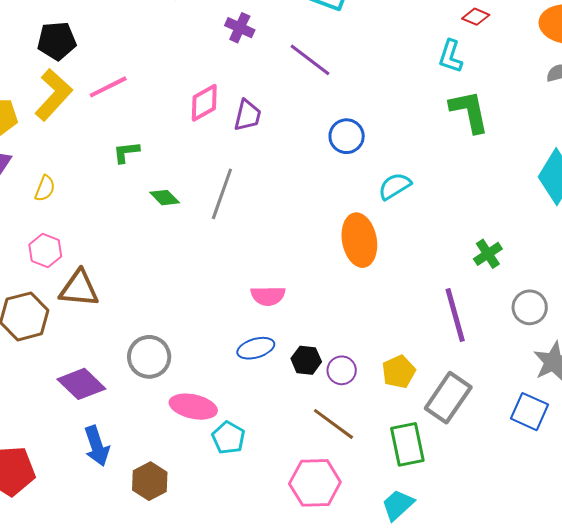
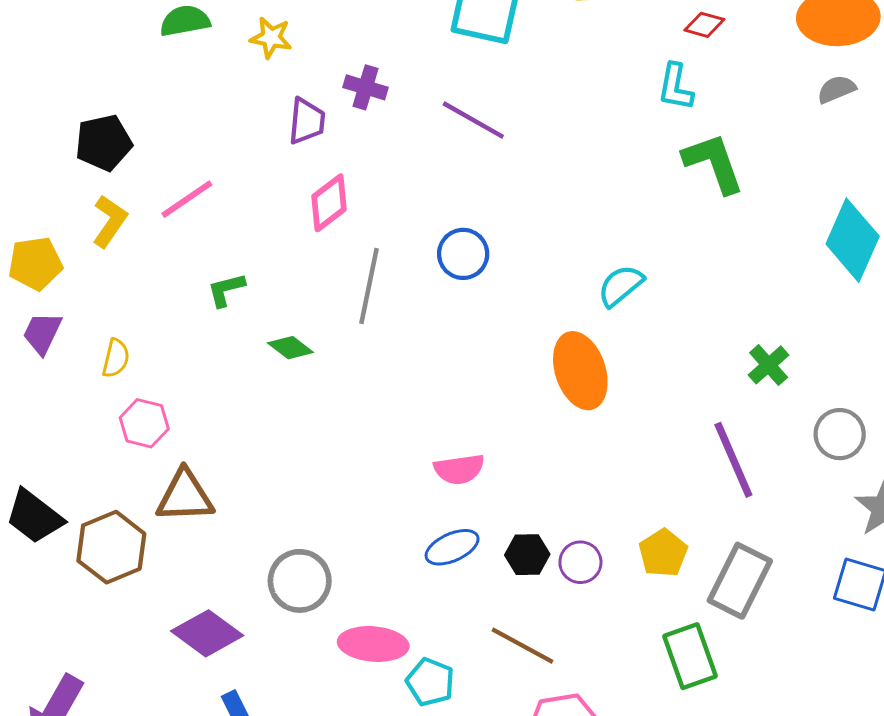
yellow L-shape: (53, 95) -> (110, 221), size x0.7
purple trapezoid: (248, 115) -> (307, 121), moved
blue circle: (347, 136) -> (463, 254), moved
gray line: (222, 194) -> (369, 286), moved
pink hexagon: (45, 251) -> (144, 423), moved
brown line: (333, 424) -> (523, 646), moved

